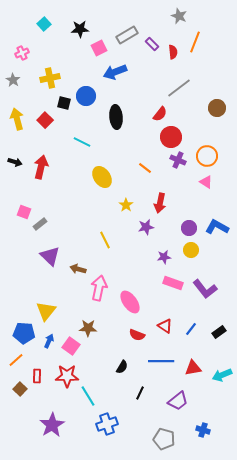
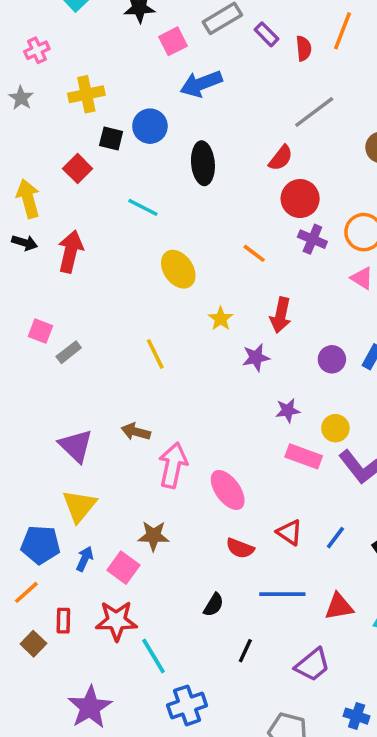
yellow arrow: (17, 119) -> (28, 199), moved
yellow line: (105, 240) -> (155, 354), moved
yellow circle: (191, 250) -> (335, 428), moved
purple triangle: (50, 256) -> (76, 446), moved

